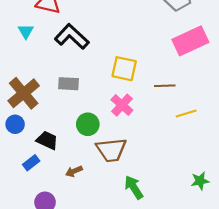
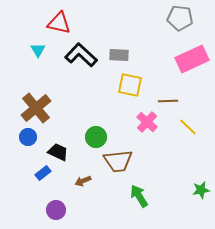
gray rectangle: (69, 84) -> (119, 55), moved
pink cross: (122, 105) -> (147, 122), moved
yellow line: (186, 114) -> (188, 127), turned 60

